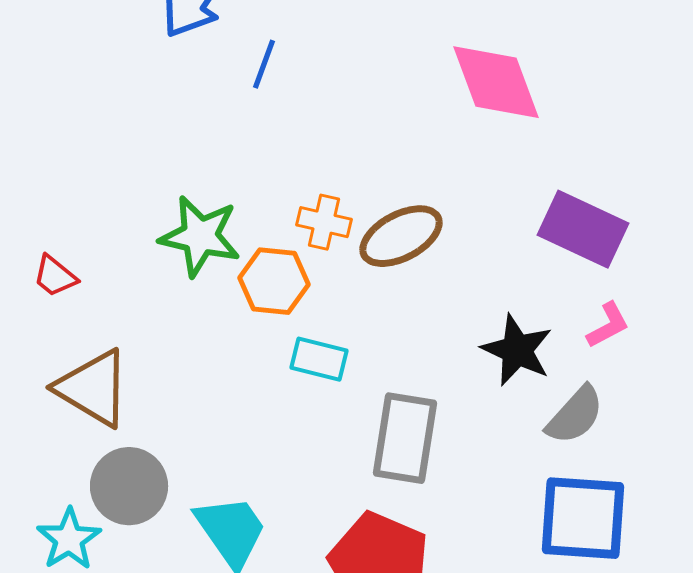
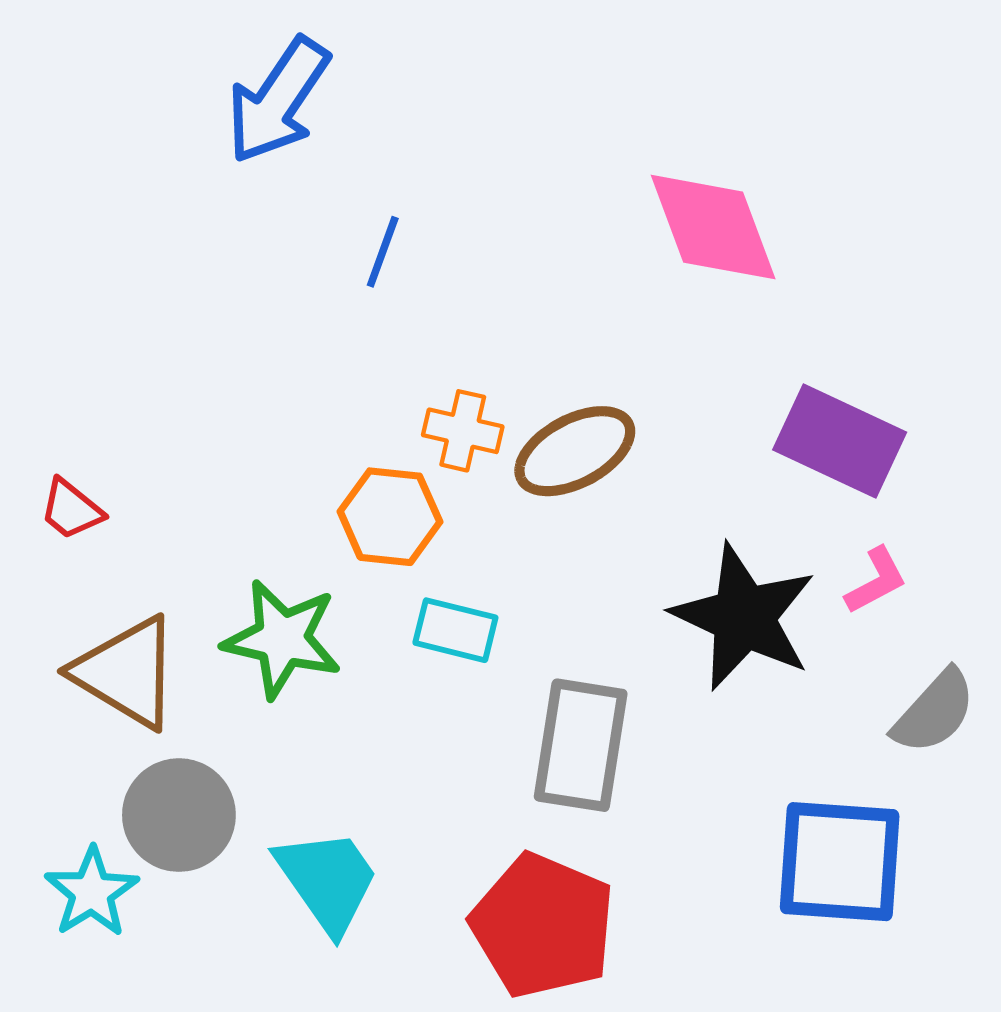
blue line: (264, 64) -> (383, 252), moved
green star: (200, 236) -> (282, 639), moved
black star: (517, 350) -> (744, 617), size x1.4
gray semicircle: (575, 415) -> (934, 712), moved

